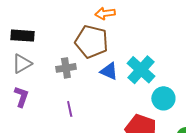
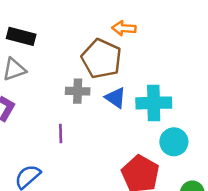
gray cross: (66, 68) -> (78, 91), moved
cyan cross: (141, 70) -> (154, 103), turned 36

